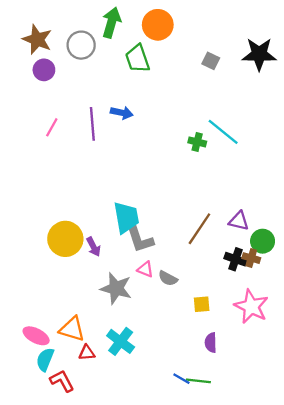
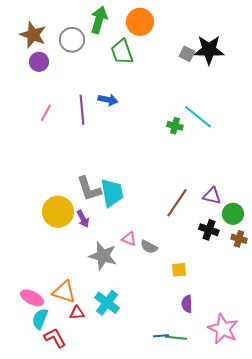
black star: (259, 54) -> (209, 50), moved
gray L-shape: (140, 239) -> (89, 189), moved
brown cross: (251, 258) -> (239, 239), moved
pink star: (251, 306) -> (223, 329), moved
blue line: (181, 379) -> (161, 336), turned -35

